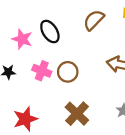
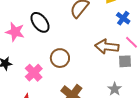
pink cross: (42, 71) -> (34, 73), moved, turned 30

